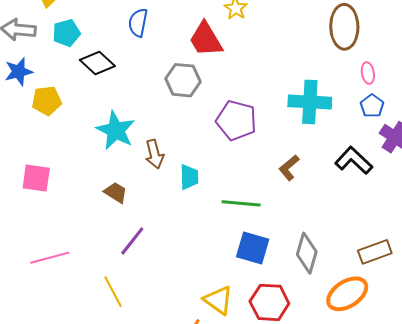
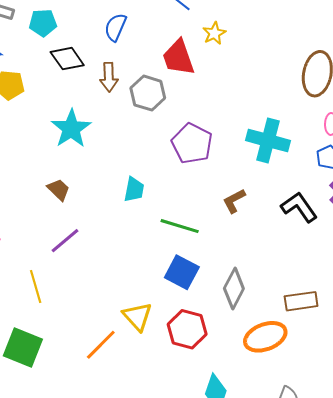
brown arrow: (154, 154) -> (109, 77), moved

